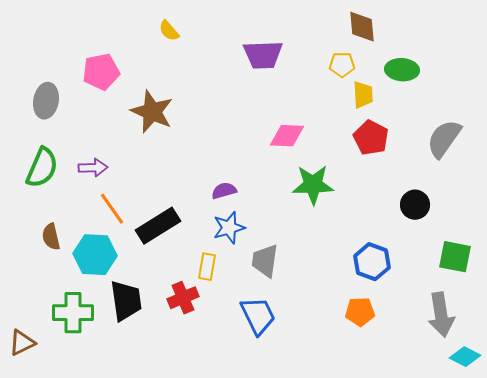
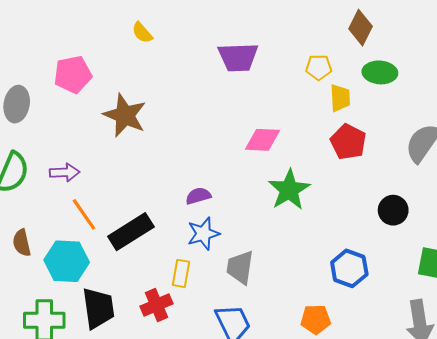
brown diamond: (362, 27) -> (360, 28), moved, turned 32
green star: (313, 185) -> (289, 190), turned -30
orange pentagon: (360, 312) -> (316, 319), moved

